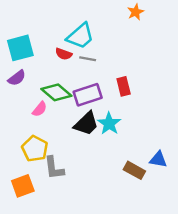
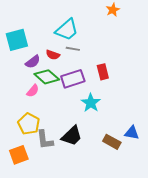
red semicircle: (64, 54) -> (53, 55), moved
purple semicircle: (17, 78) -> (33, 62), moved
black trapezoid: (86, 124) -> (72, 136), moved

